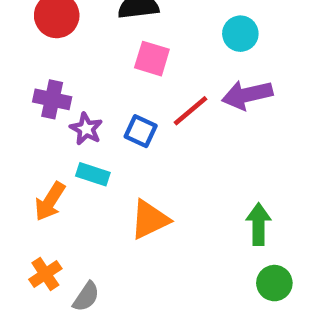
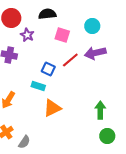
pink square: (152, 59) -> (62, 35), moved
purple star: (86, 129) -> (27, 35), moved
cyan rectangle: (93, 174) -> (38, 86), moved

